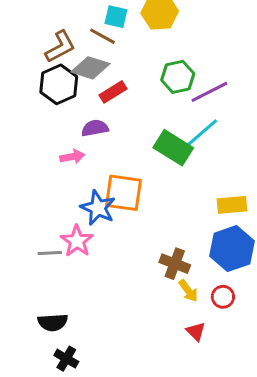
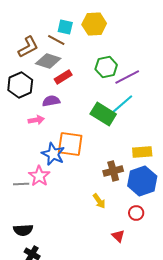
black hexagon: (59, 84) -> (20, 85), moved
brown cross: (175, 264) -> (113, 171), moved, turned -36
yellow arrow: (188, 291) -> (99, 201), moved

